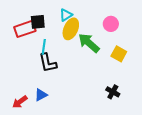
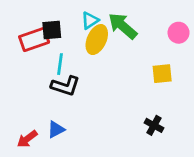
pink circle: (111, 24) -> (179, 33), moved
green arrow: (89, 43) -> (123, 26), moved
yellow square: (119, 54) -> (162, 74), turned -35
black L-shape: (48, 63) -> (65, 86), turned -60

